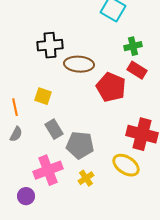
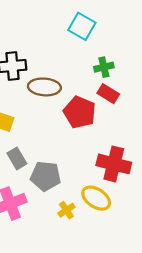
yellow cross: (86, 178) -> (66, 210), moved

